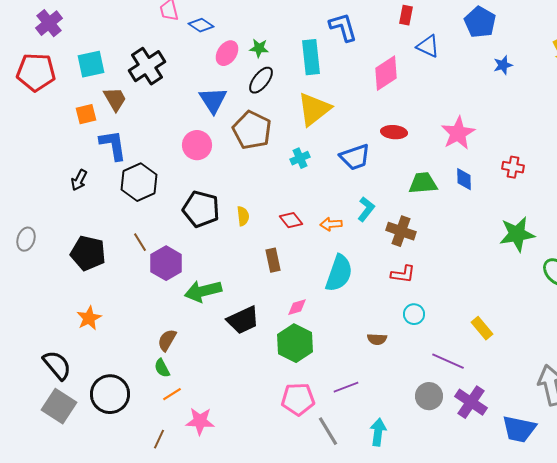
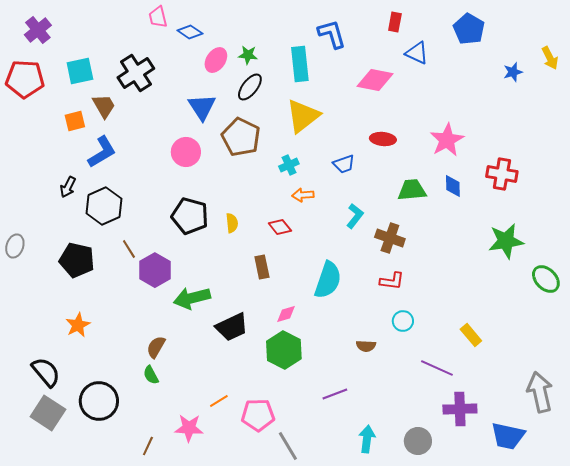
blue star: (503, 65) -> (513, 72), moved
pink diamond: (386, 73) -> (375, 80), turned 45
blue L-shape: (113, 145) -> (102, 152), turned 68
blue trapezoid: (355, 157) -> (344, 164), size x0.7
red cross: (513, 167) -> (502, 174), size x1.4
black hexagon: (139, 182) -> (104, 206), moved
orange arrow: (331, 224) -> (303, 195), moved
orange line: (172, 394) -> (219, 401), moved
gray circle: (429, 396) -> (418, 441), moved
pink pentagon: (298, 399) -> (258, 415), moved
purple cross: (471, 402) -> (460, 409), turned -36
gray line: (328, 431) -> (288, 446), moved

